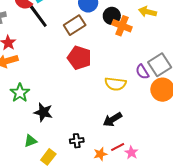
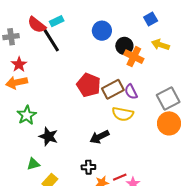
brown rectangle: (75, 25) -> (113, 89), moved
purple semicircle: (142, 72) -> (131, 92), moved
black arrow: (112, 119) -> (99, 137), moved
black cross: (77, 141) -> (88, 167), moved

